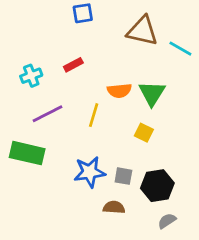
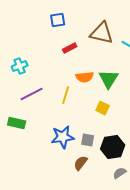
red rectangle: (73, 65) -> (70, 48), moved
green rectangle: (27, 153) -> (17, 123), size x0.7
brown semicircle: (114, 207) -> (81, 163), turned -56

